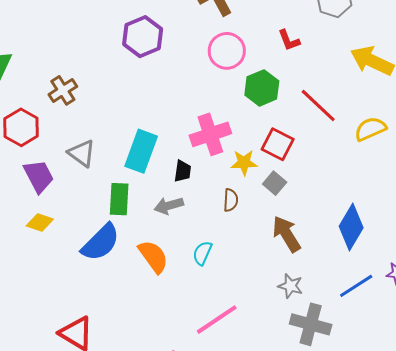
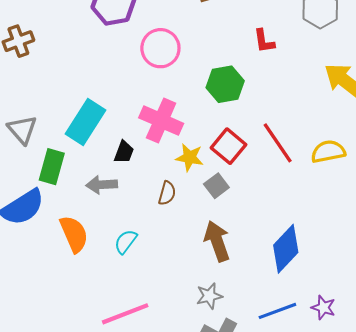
pink circle: (227, 51) -> (160, 48), moved
red line: (318, 106) -> (278, 143), moved
pink cross: (210, 134) -> (161, 121), turned 30
gray triangle: (82, 153) -> (22, 130), moved
gray star: (290, 286) -> (209, 296), turned 30

